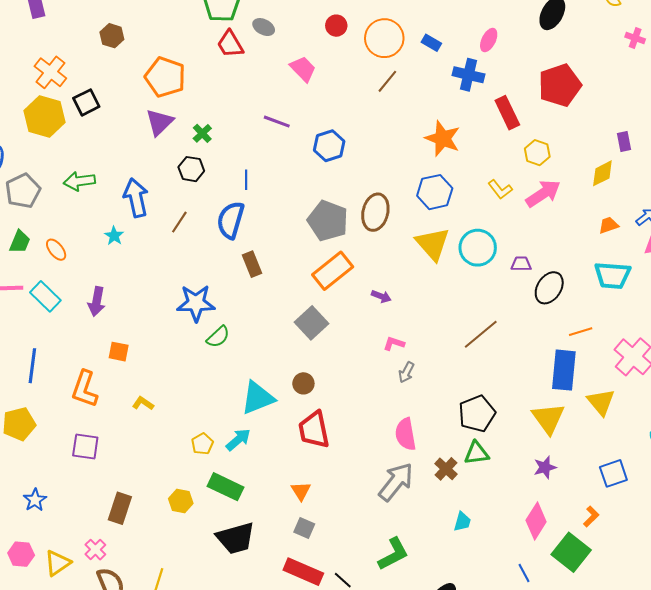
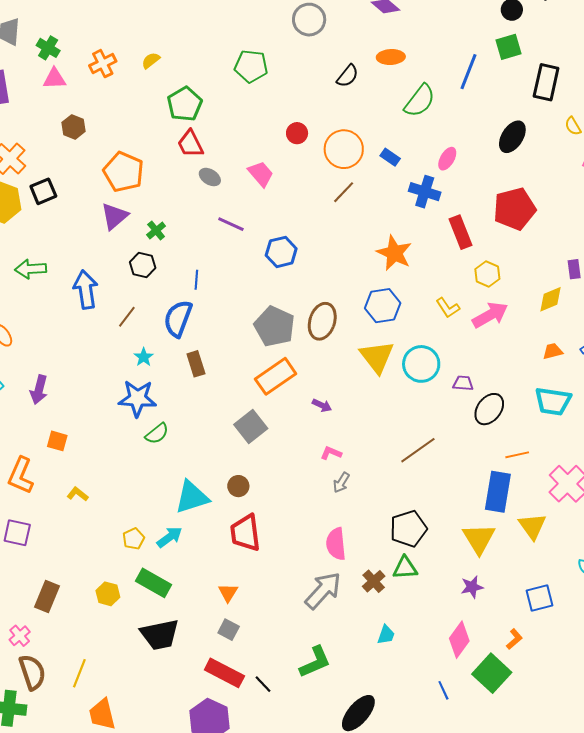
gray ellipse: (264, 27) -> (210, 177), moved
cyan star: (114, 236) -> (144, 357), moved

